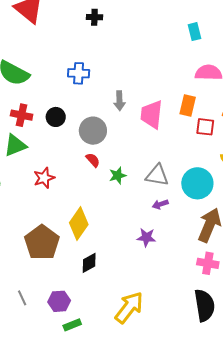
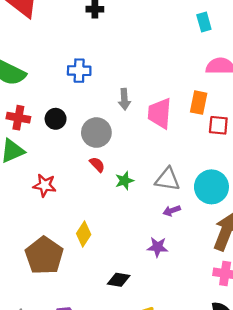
red star: (44, 178) -> (45, 185), turned 30
yellow diamond: (79, 224) -> (84, 234), size x0.7
black diamond: (89, 263) -> (119, 280), moved, turned 40

